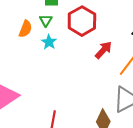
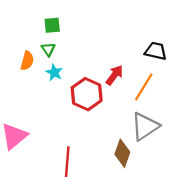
red hexagon: (82, 21) -> (87, 94), moved

